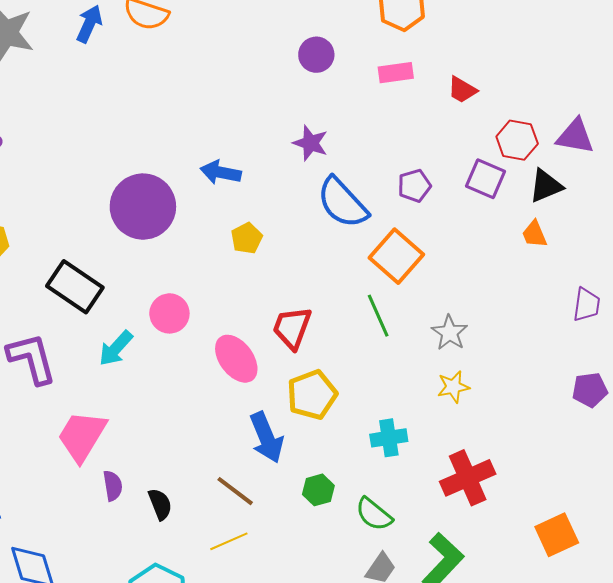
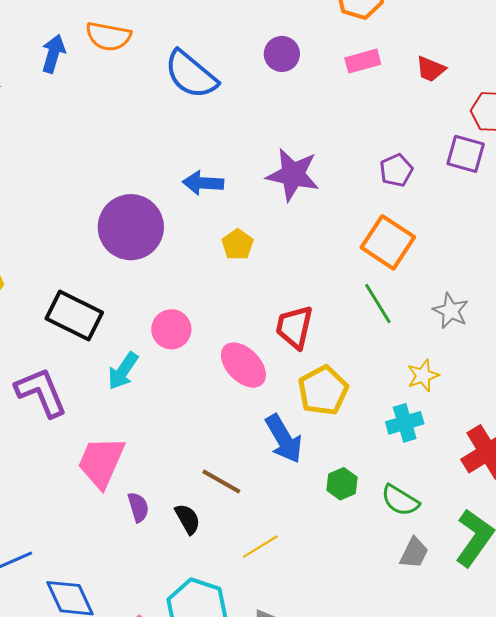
purple star: (311, 143) -> (293, 175), moved, size x1.5
blue semicircle: (342, 203) -> (191, 75), moved
yellow star: (453, 387) -> (423, 376), moved
brown line: (235, 491) -> (221, 482), moved

